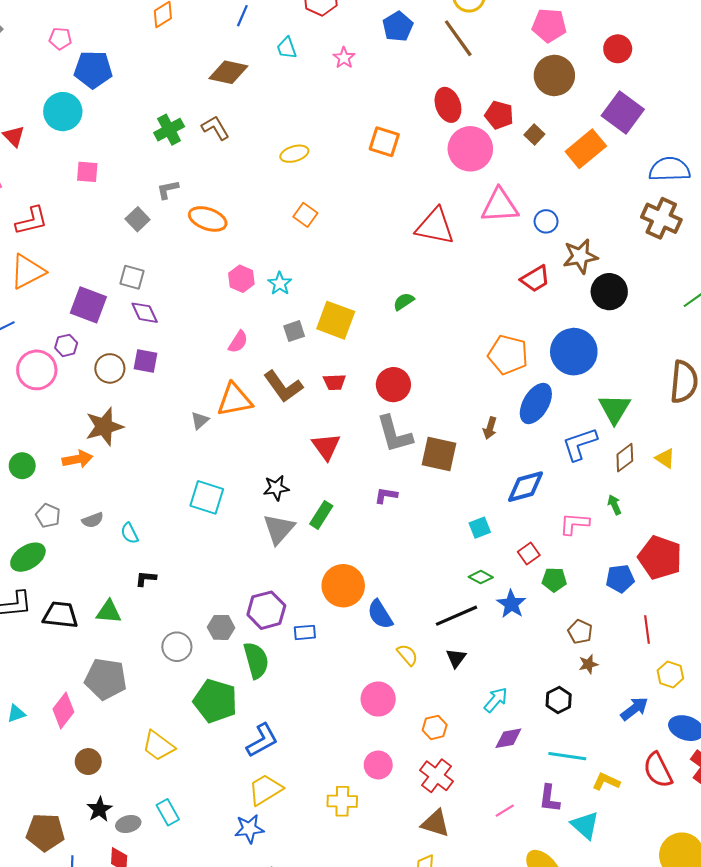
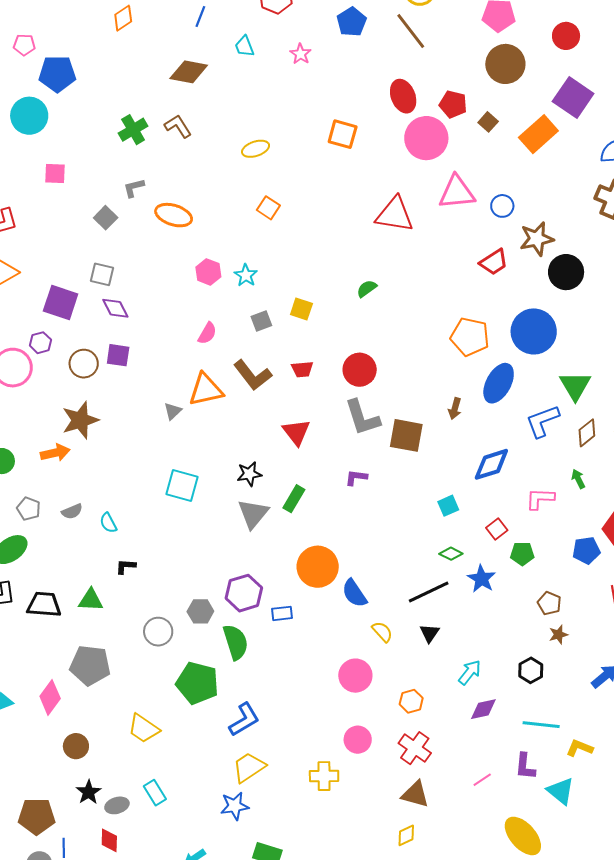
yellow square: (336, 320) -> (301, 309), size x0.6

